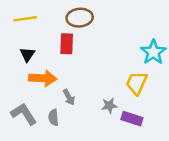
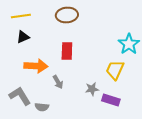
red rectangle: (67, 44) -> (67, 51), moved
black triangle: (27, 54) -> (23, 37), moved, turned 32
gray semicircle: (53, 117) -> (42, 107), moved, turned -80

